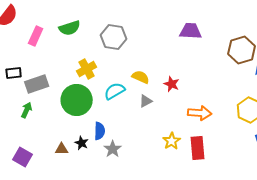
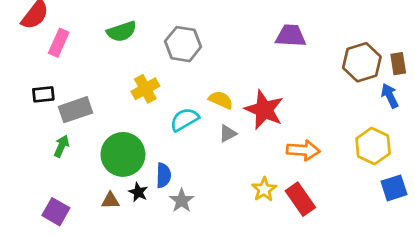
pink rectangle: (36, 36) -> (59, 43), moved
red star: (172, 84) -> (264, 110), size x1.8
green circle: (77, 100) -> (123, 154), moved
red rectangle: (198, 148) -> (300, 199), turned -30

